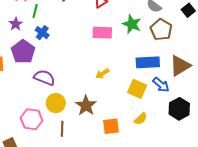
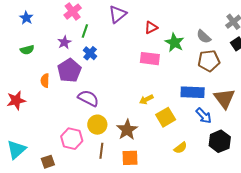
green star: (132, 24) -> (174, 42), moved
brown pentagon: (161, 30) -> (209, 61), turned 30
brown triangle: (180, 66) -> (224, 98), turned -40
yellow square: (137, 89) -> (166, 117), moved, turned 30
orange square: (111, 126) -> (130, 158), moved

